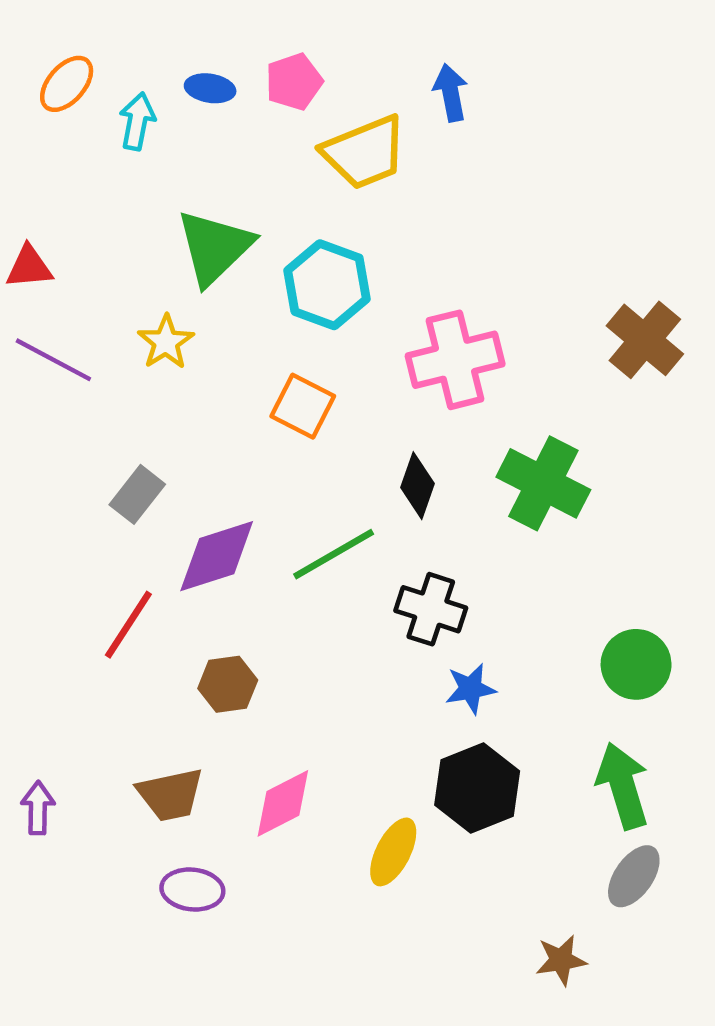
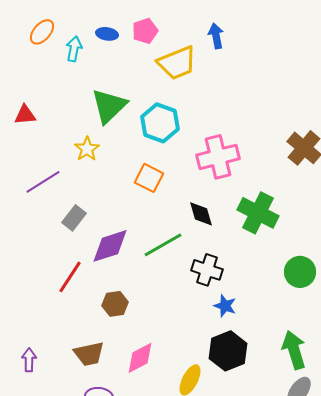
purple line: (53, 360) -> (43, 182), moved, turned -60
black diamond: (418, 486) -> (201, 214), turned -36
green circle: (636, 664) -> (300, 272), moved
blue star: (470, 689) -> (225, 306), turned 30

